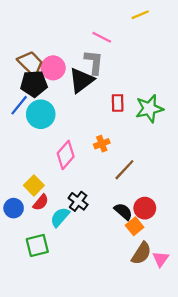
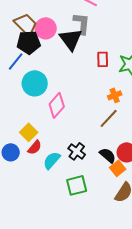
black triangle: (81, 80) -> (71, 39), turned -30
cyan circle: (41, 114) -> (35, 83), moved
orange cross: (102, 144) -> (115, 95), moved
black cross: (78, 201) -> (77, 151), moved
green square: (37, 245) -> (77, 185), moved

